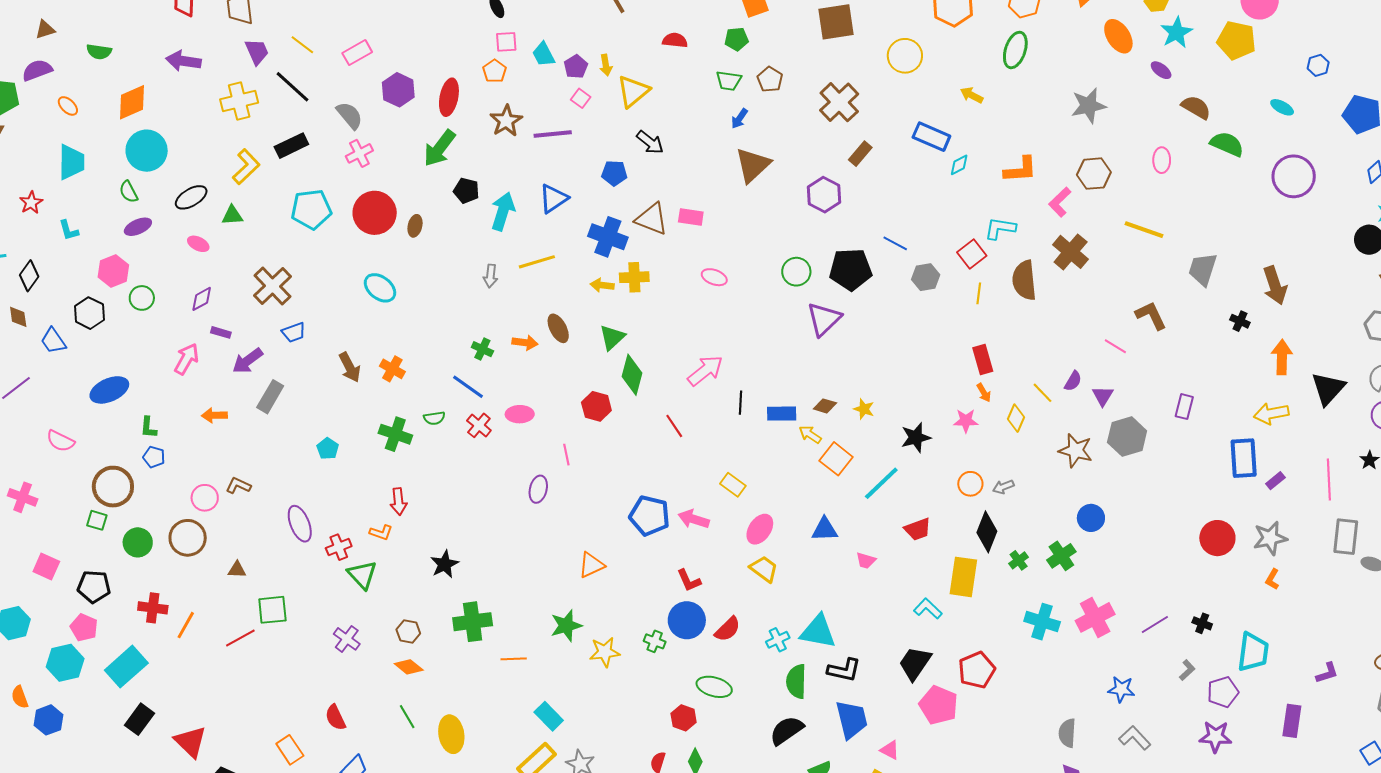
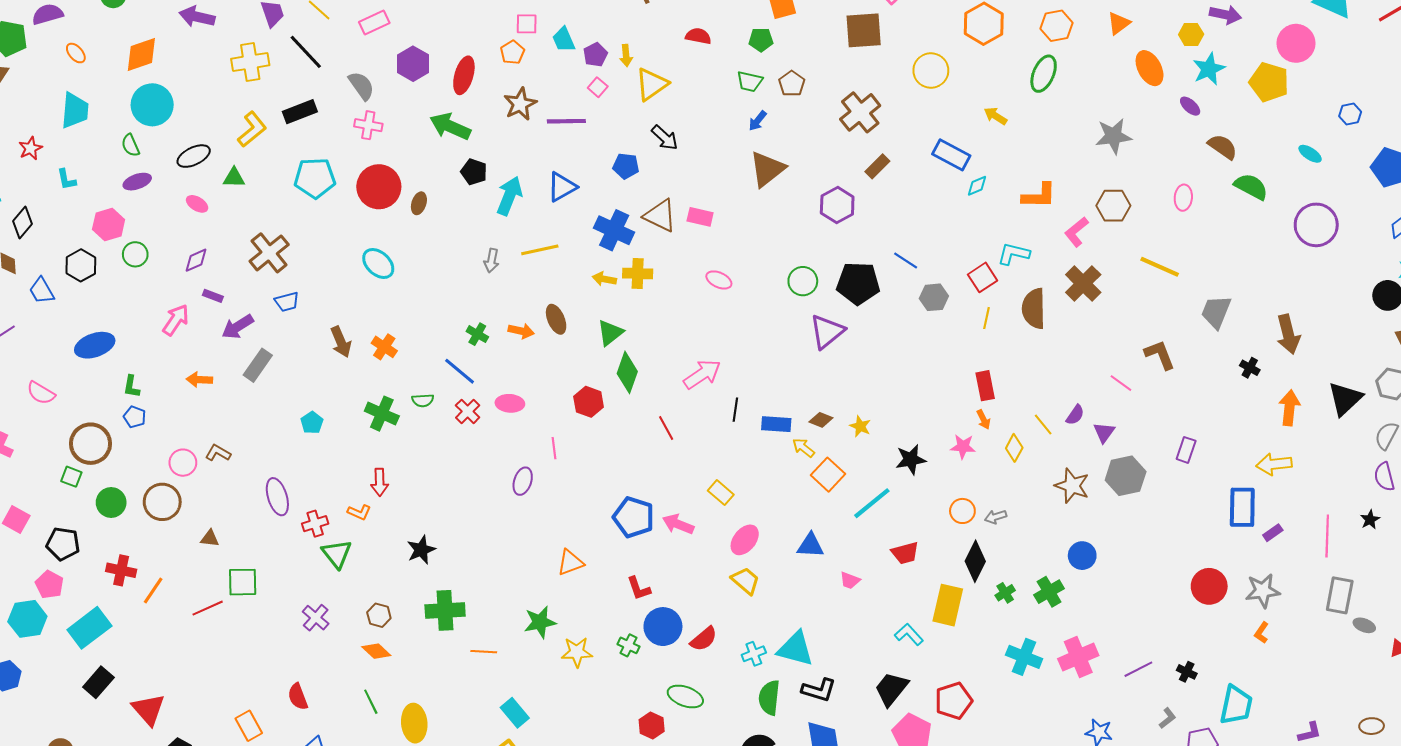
green arrow: (440, 148) -> (450, 126), turned 72
pink cross: (359, 153) -> (368, 125), turned 32
black triangle: (1328, 389) -> (1345, 399), moved
red L-shape: (689, 580) -> (639, 588), moved

